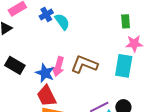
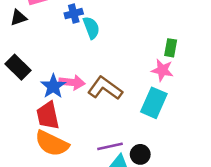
pink star: (134, 44) -> (162, 70), moved
pink arrow: (58, 66) -> (72, 82), turned -114

